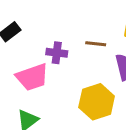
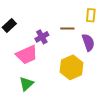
purple cross: (57, 53) -> (42, 37), turned -32

